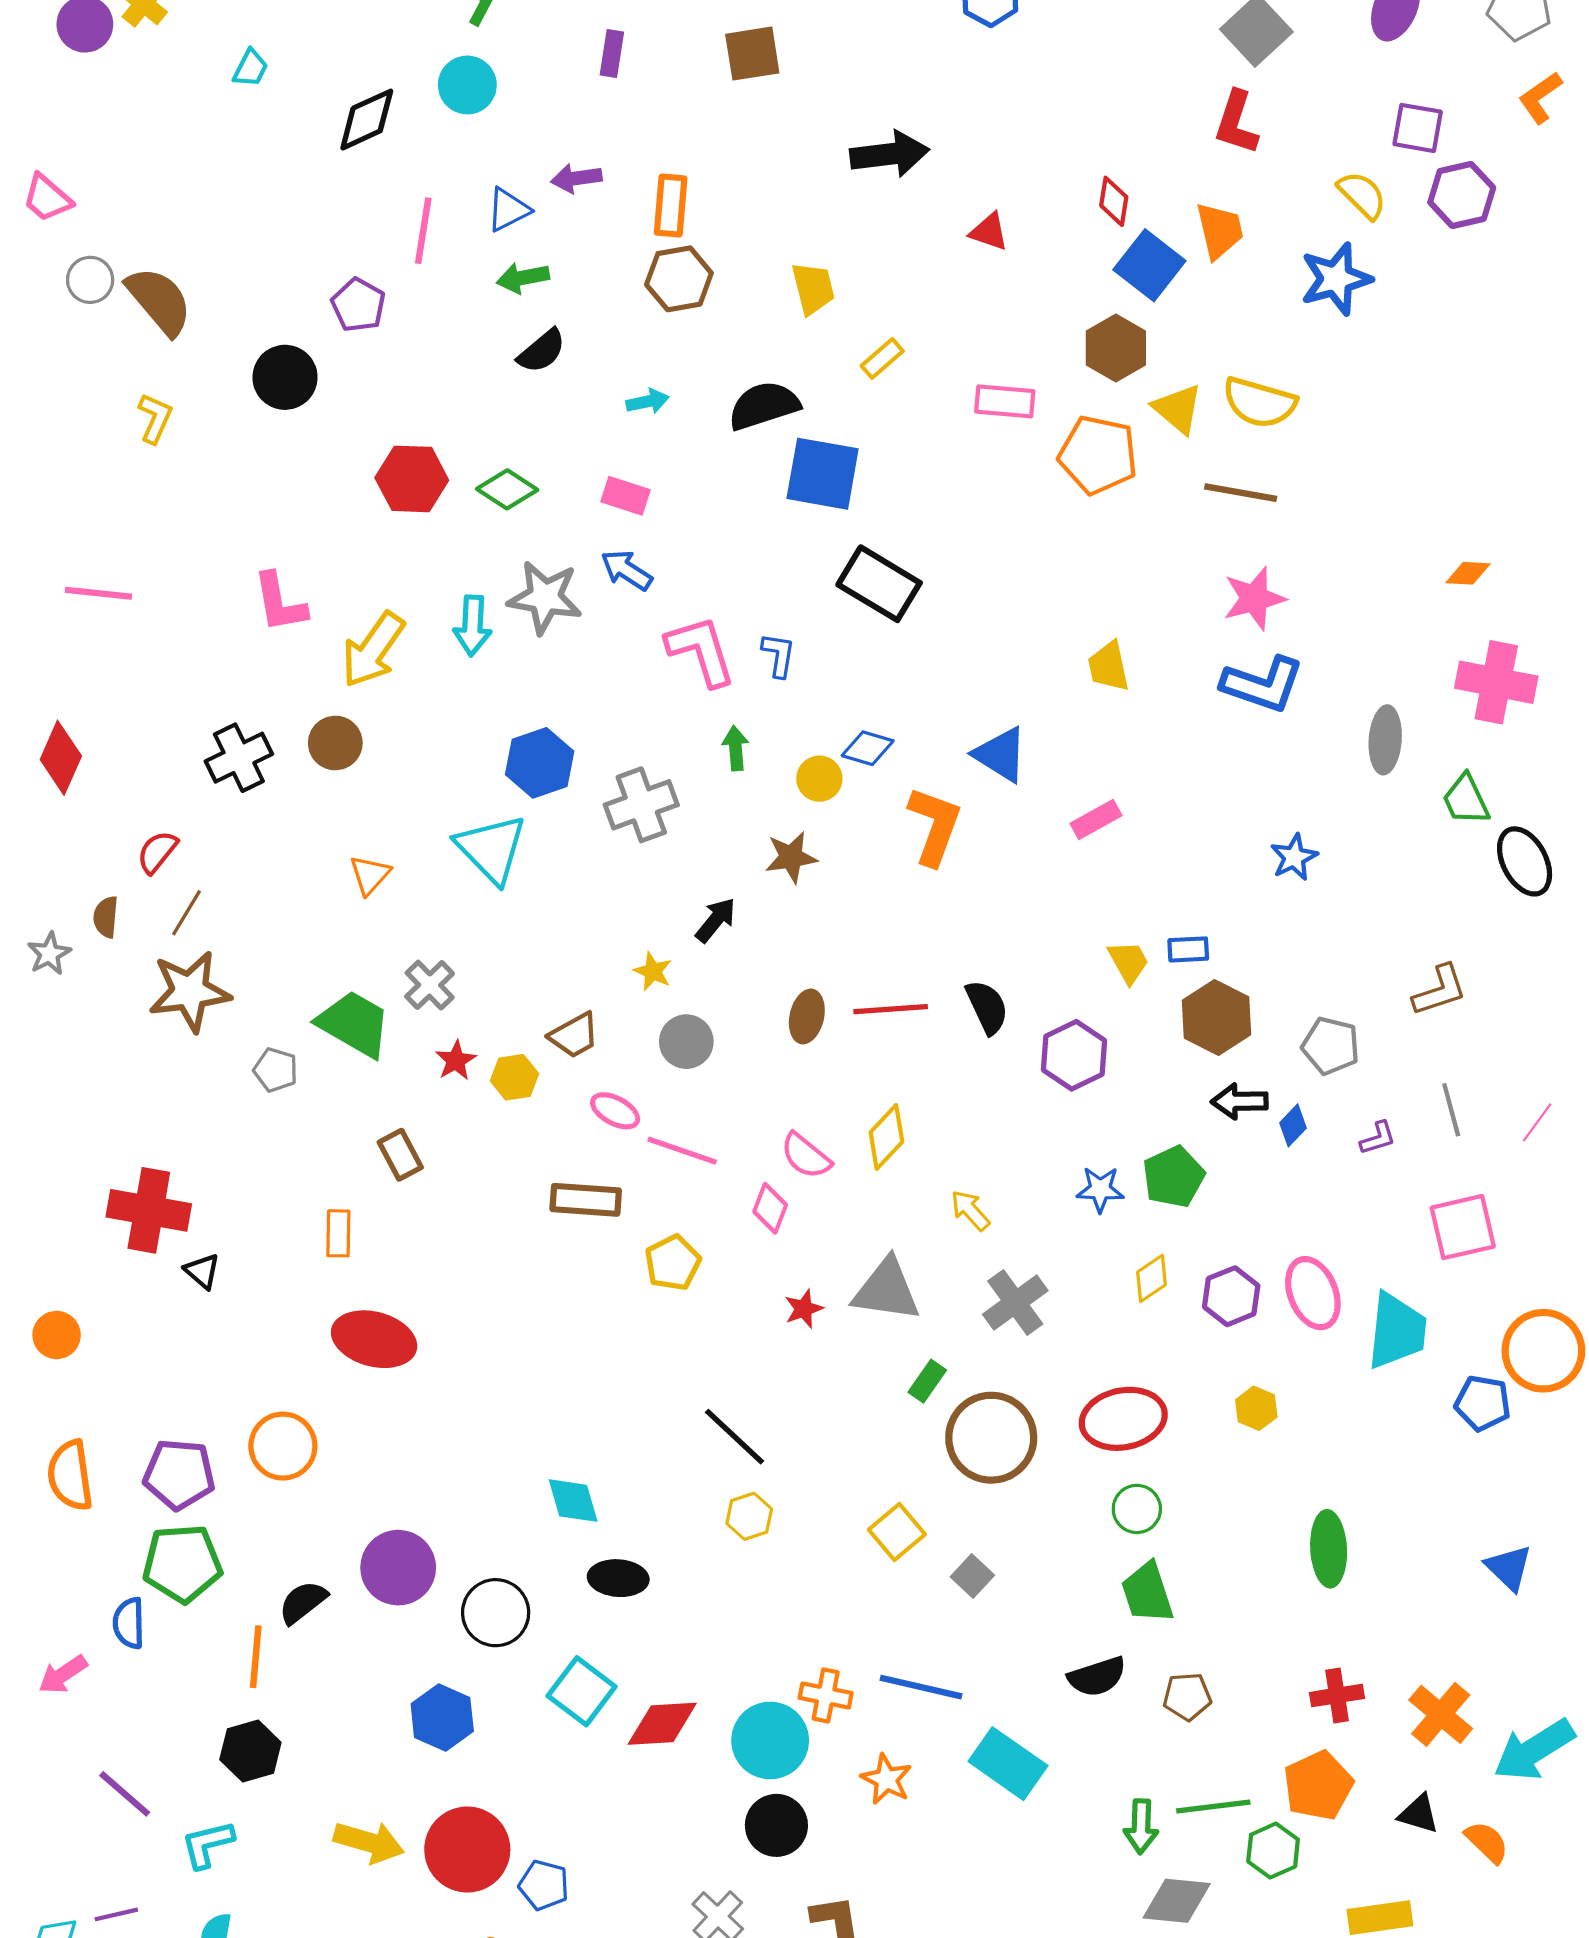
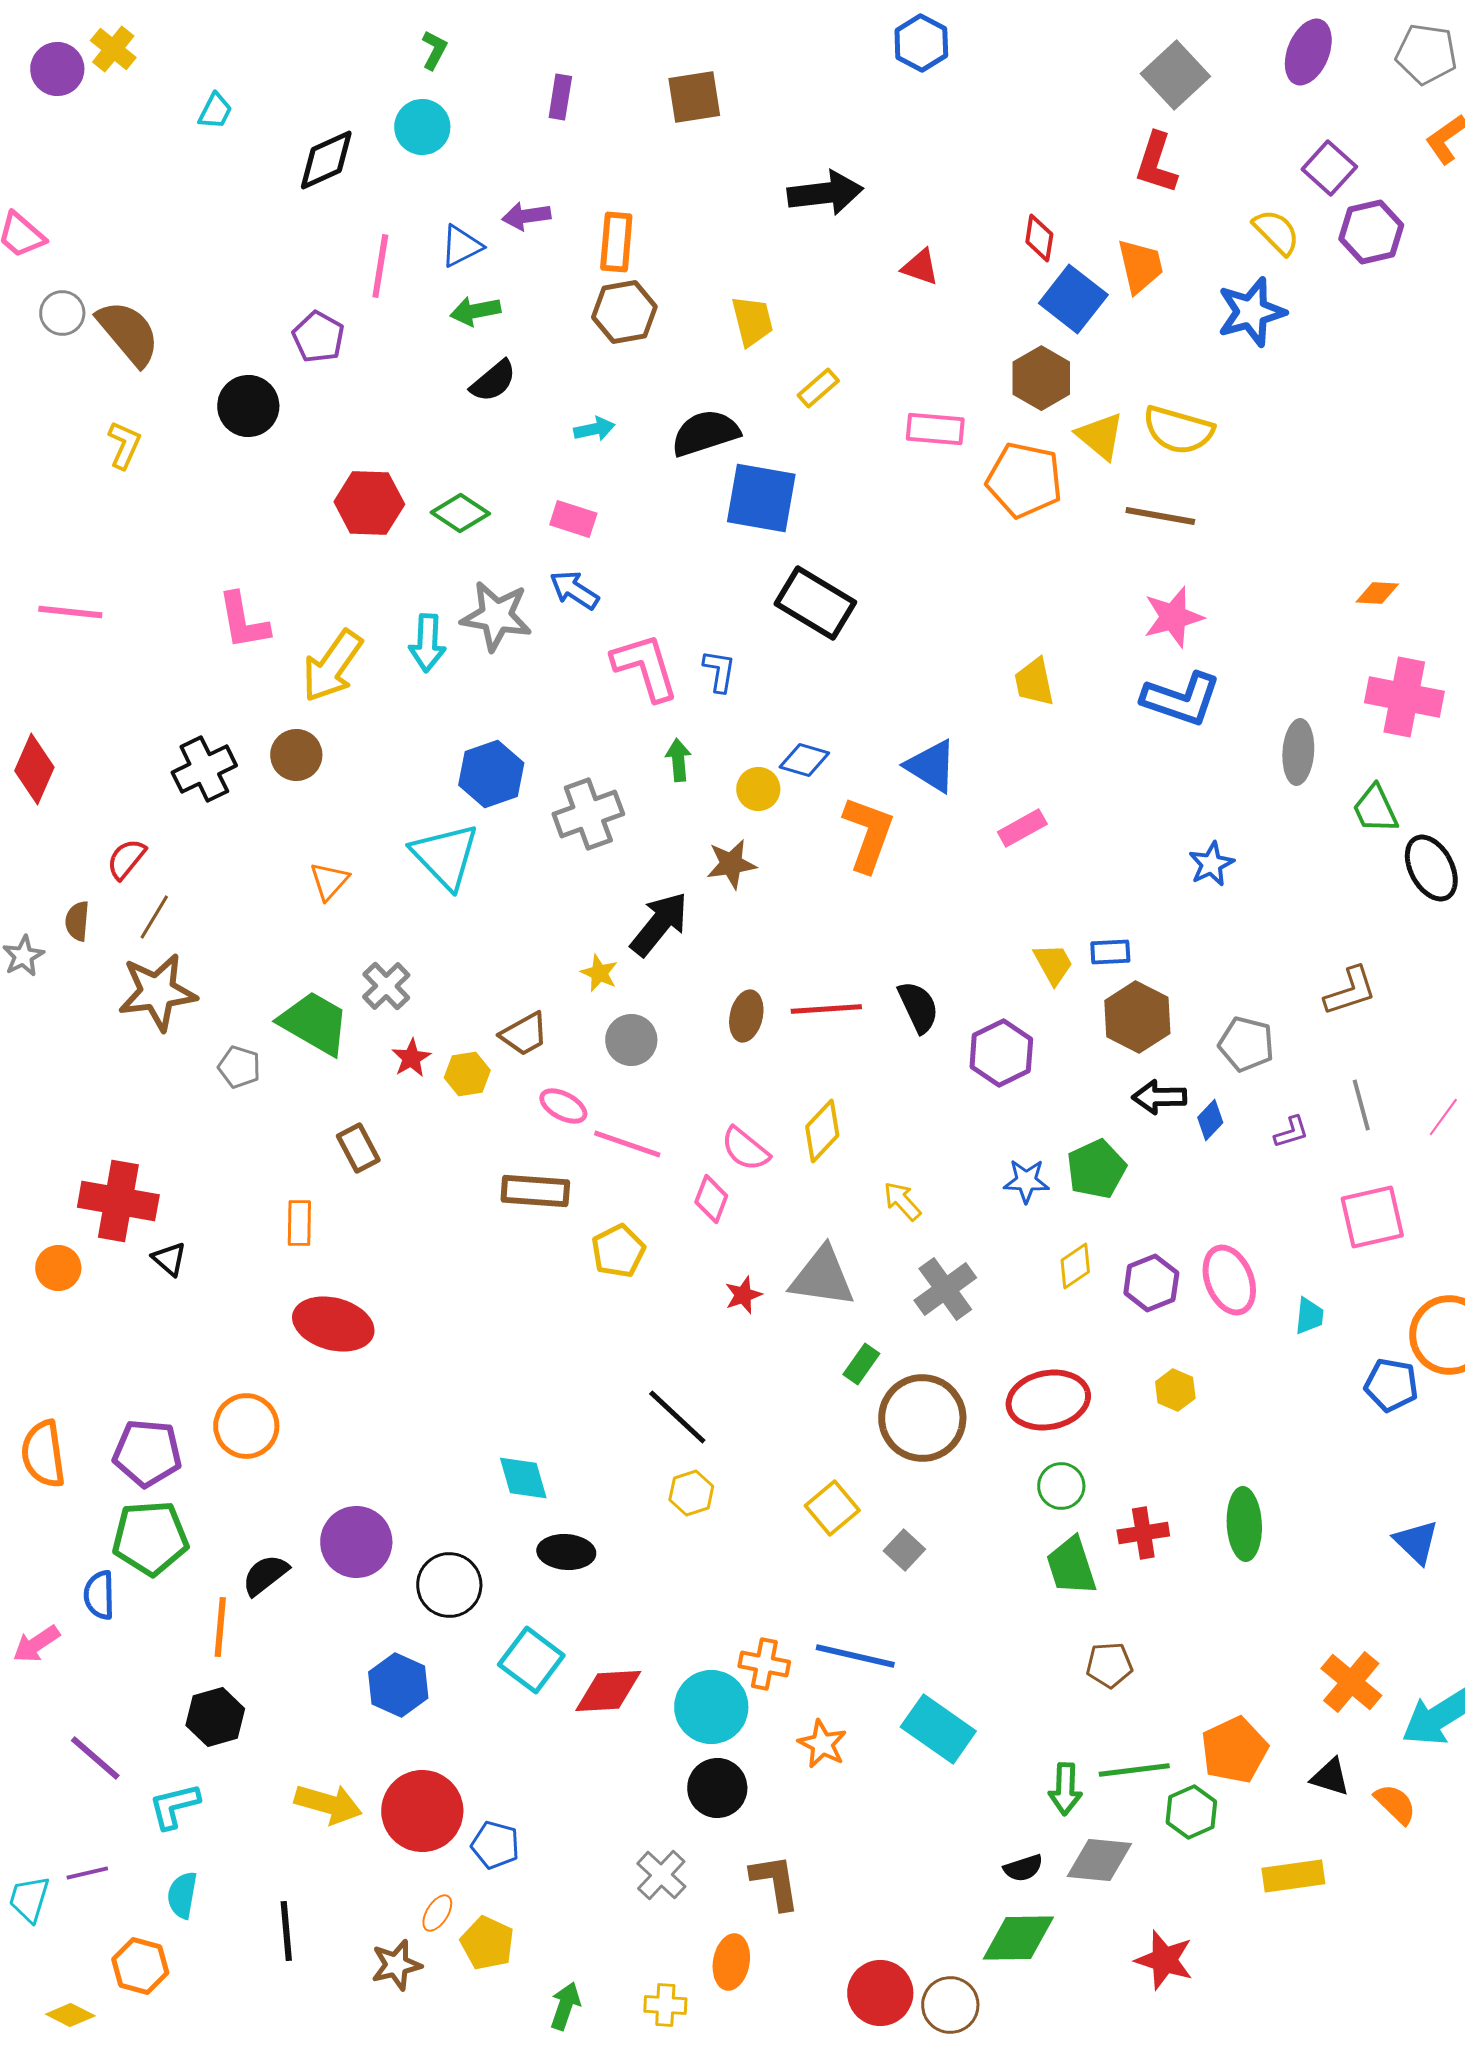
purple square: (1418, 128) -> (1329, 168), turned 32
black arrow: (716, 920) -> (659, 924), size x1.5
cyan trapezoid: (1397, 1331) -> (1309, 1316), size x0.5
orange circle: (57, 1335) -> (58, 1268), moved
black semicircle: (1097, 1677) -> (1023, 1868), moved, size x0.7
red cross: (1337, 1695) -> (1143, 1533), moved

